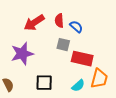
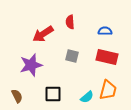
red semicircle: (59, 21) -> (70, 22), moved
blue semicircle: (76, 27) -> (105, 31), moved, turned -40
red rectangle: (82, 59) -> (107, 57), moved

